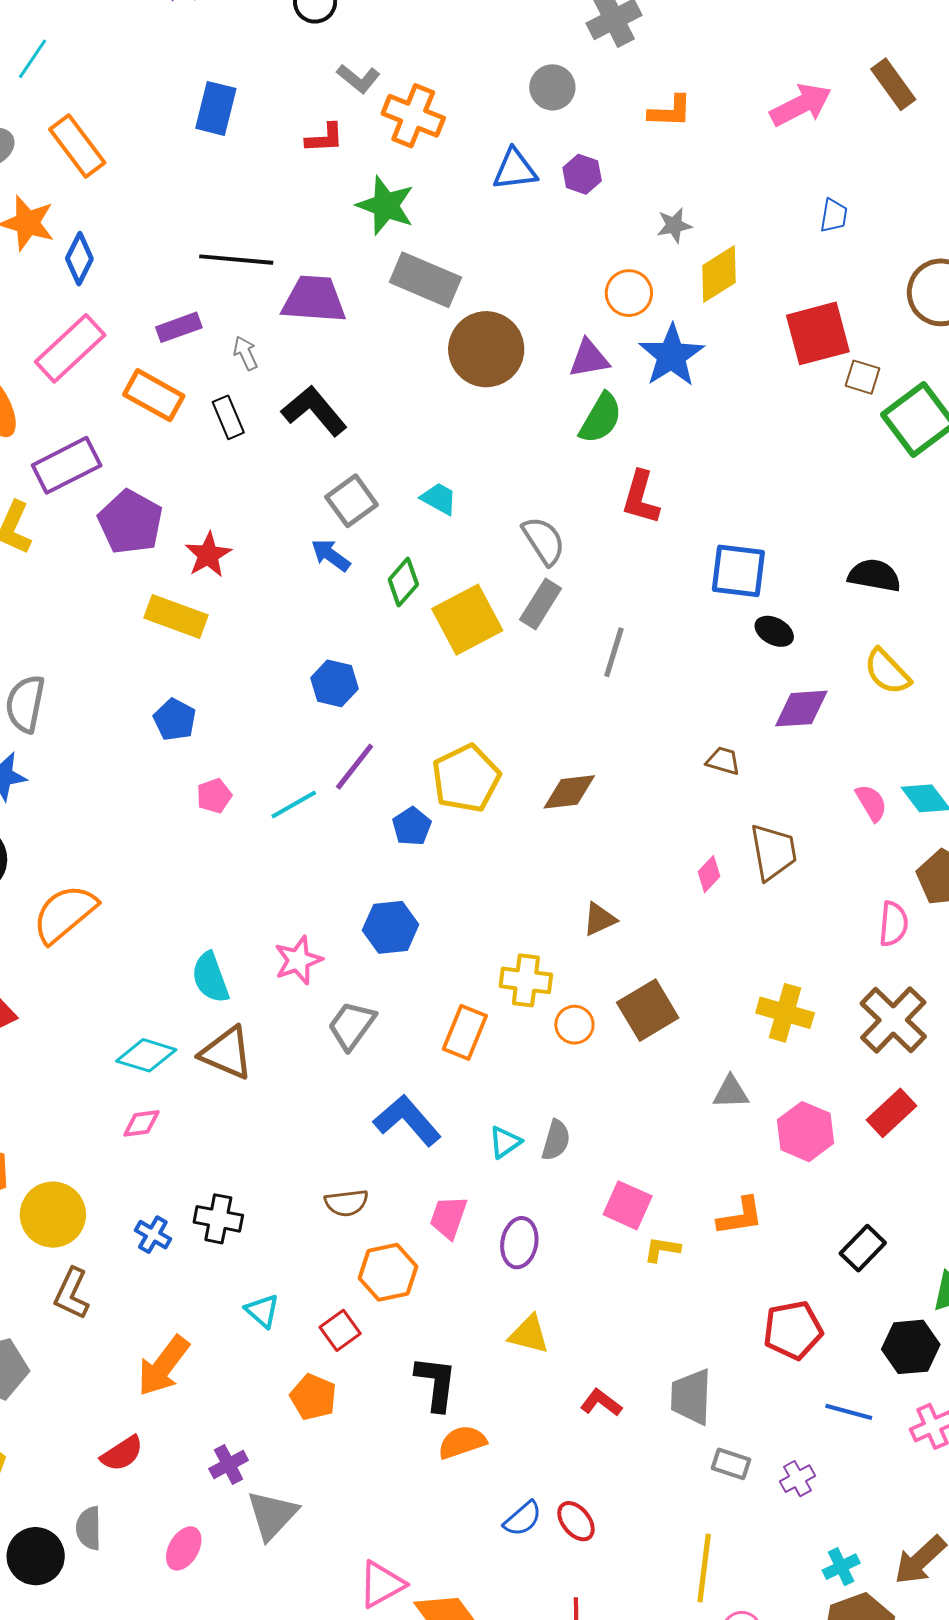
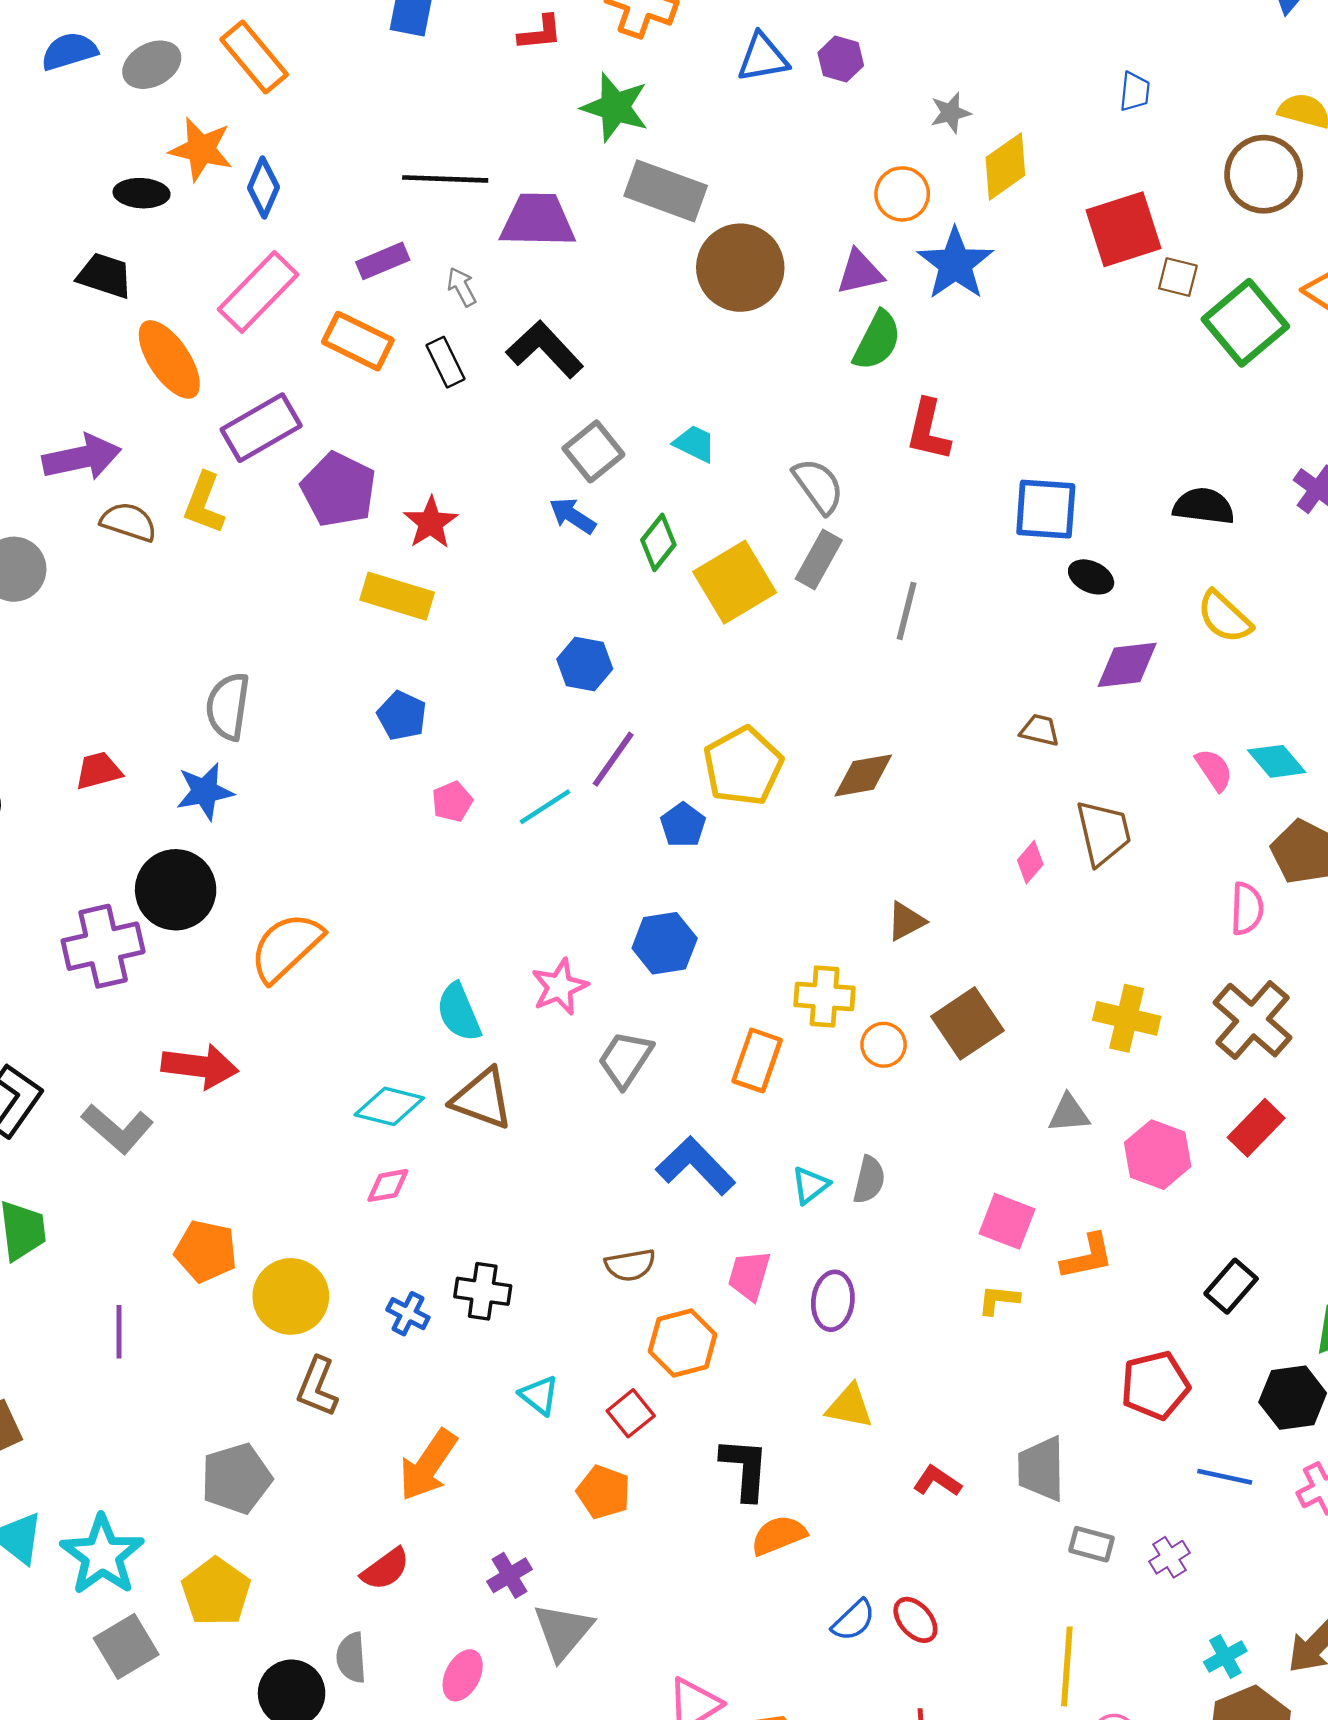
pink square: (628, 1205) -> (1007, 1221), moved

